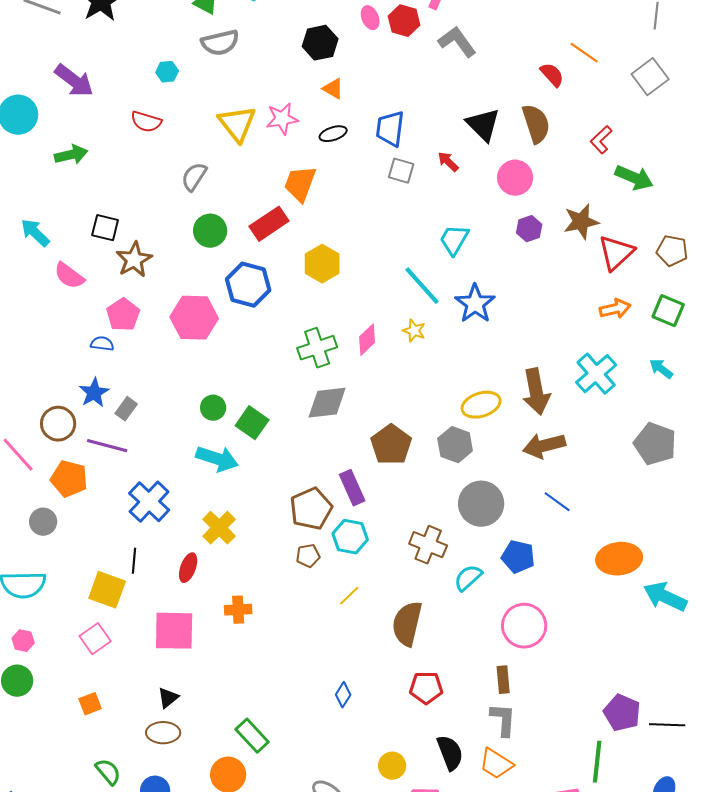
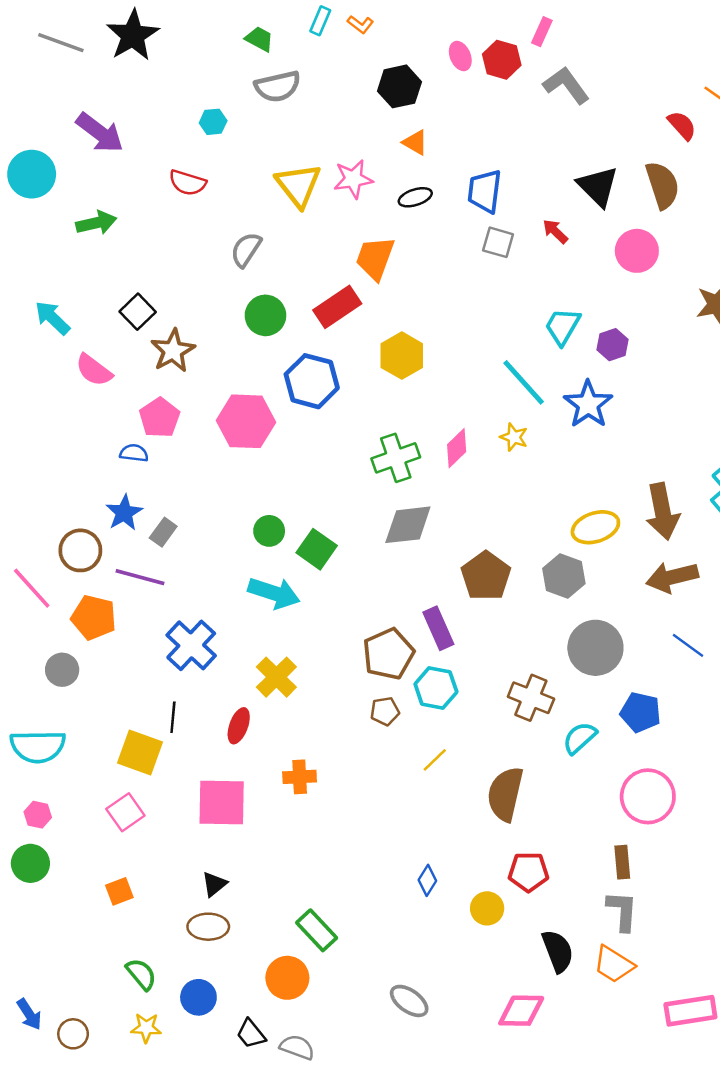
black square: (105, 228) -> (138, 312), turned 32
purple hexagon: (529, 229) -> (613, 345), moved
yellow circle: (392, 766) -> (487, 908), moved

